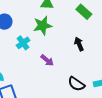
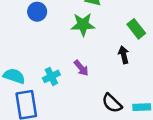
green rectangle: (84, 12) -> (136, 29), moved
cyan cross: (23, 43) -> (51, 76), moved

